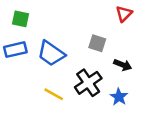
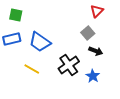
gray square: (97, 43) -> (88, 33), moved, turned 32
yellow line: (54, 94) -> (32, 69), moved

